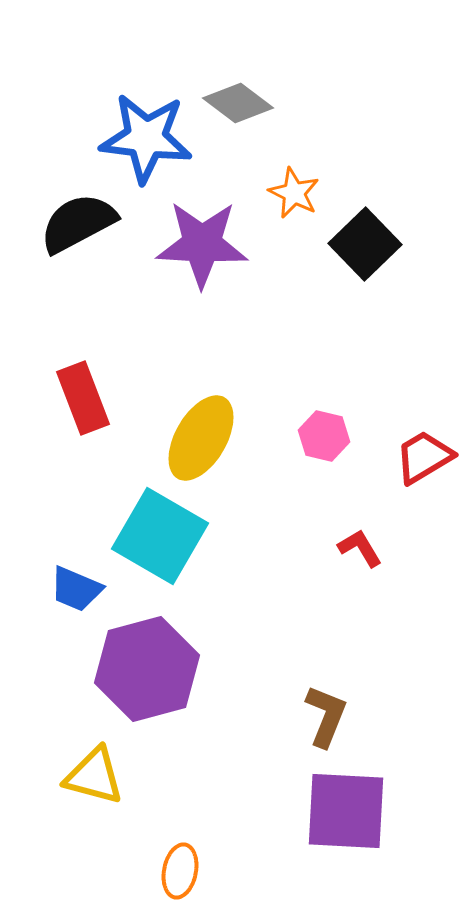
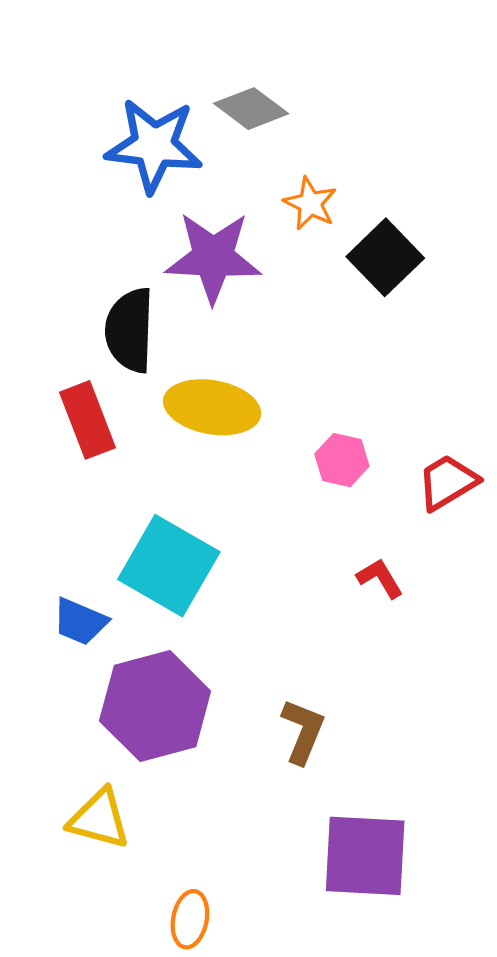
black semicircle: (78, 223) -> (130, 330), moved, turned -60
yellow ellipse: (201, 438) -> (212, 407), moved, turned 70
brown L-shape: (326, 716) -> (303, 731), moved

